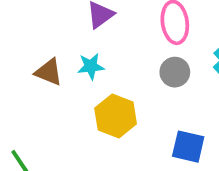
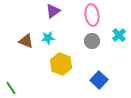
blue square: (188, 147) -> (99, 80), turned 30

